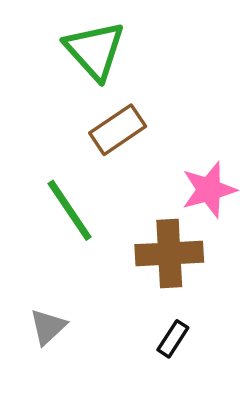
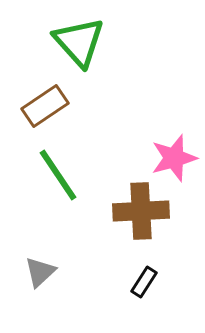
brown rectangle: (118, 130) -> (45, 106), moved

